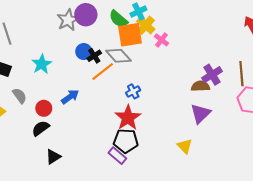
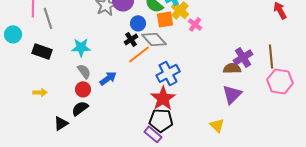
orange square: (130, 35) -> (165, 19), size x0.7
blue circle: (84, 52) -> (138, 23), moved
cyan star: (42, 64) -> (81, 47), turned 30
blue cross: (133, 91) -> (168, 73), size x1.6
gray semicircle: (20, 96) -> (84, 71), moved
black triangle: (53, 157) -> (61, 123), moved

